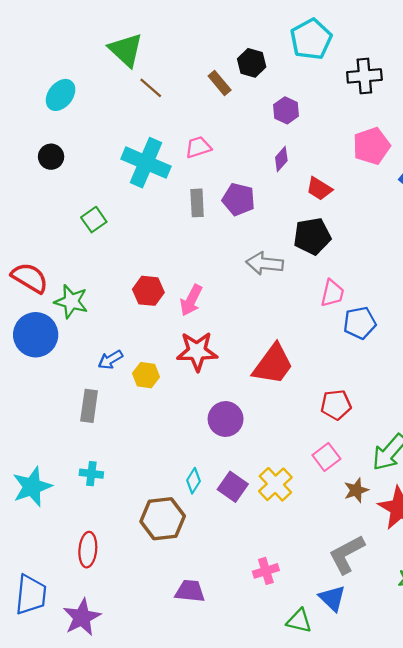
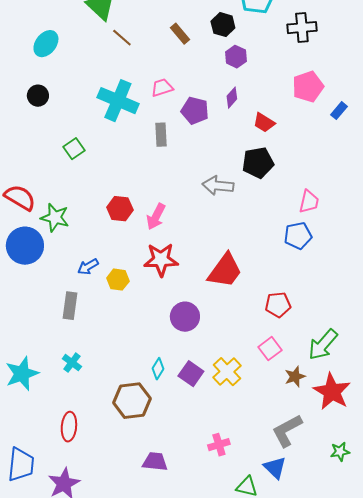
black hexagon: (252, 63) -> (223, 25), moved
purple pentagon: (239, 199) -> (195, 111), moved
pink trapezoid: (332, 293) -> (309, 202), moved
cyan cross: (91, 474) -> (72, 363), turned 30

